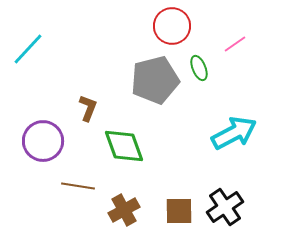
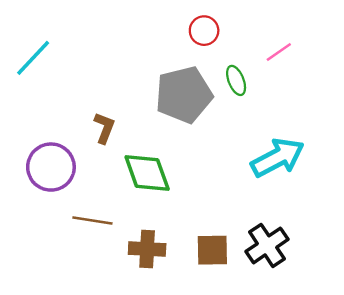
red circle: (172, 26) -> (204, 31), size x0.7
brown cross: (124, 210) -> (147, 249), turned 32

